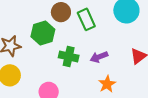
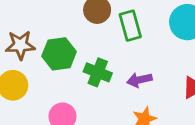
green hexagon: (43, 33) -> (59, 54), moved

